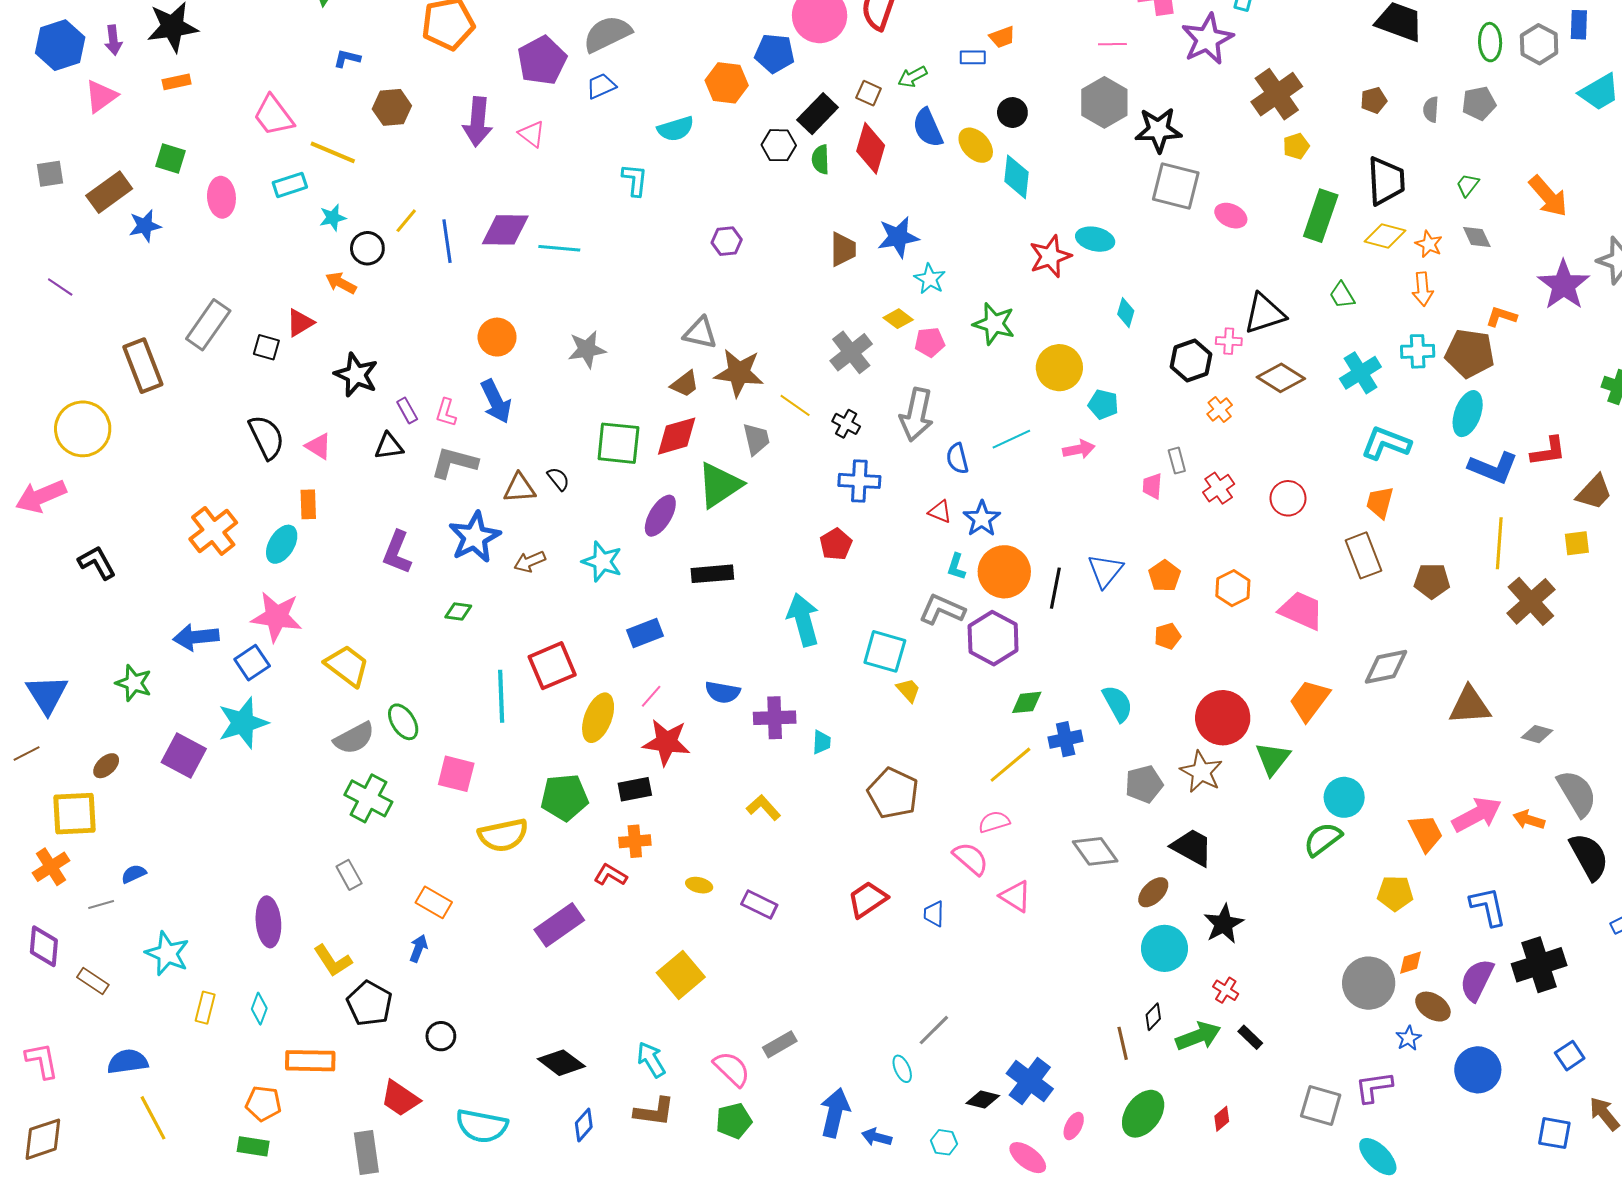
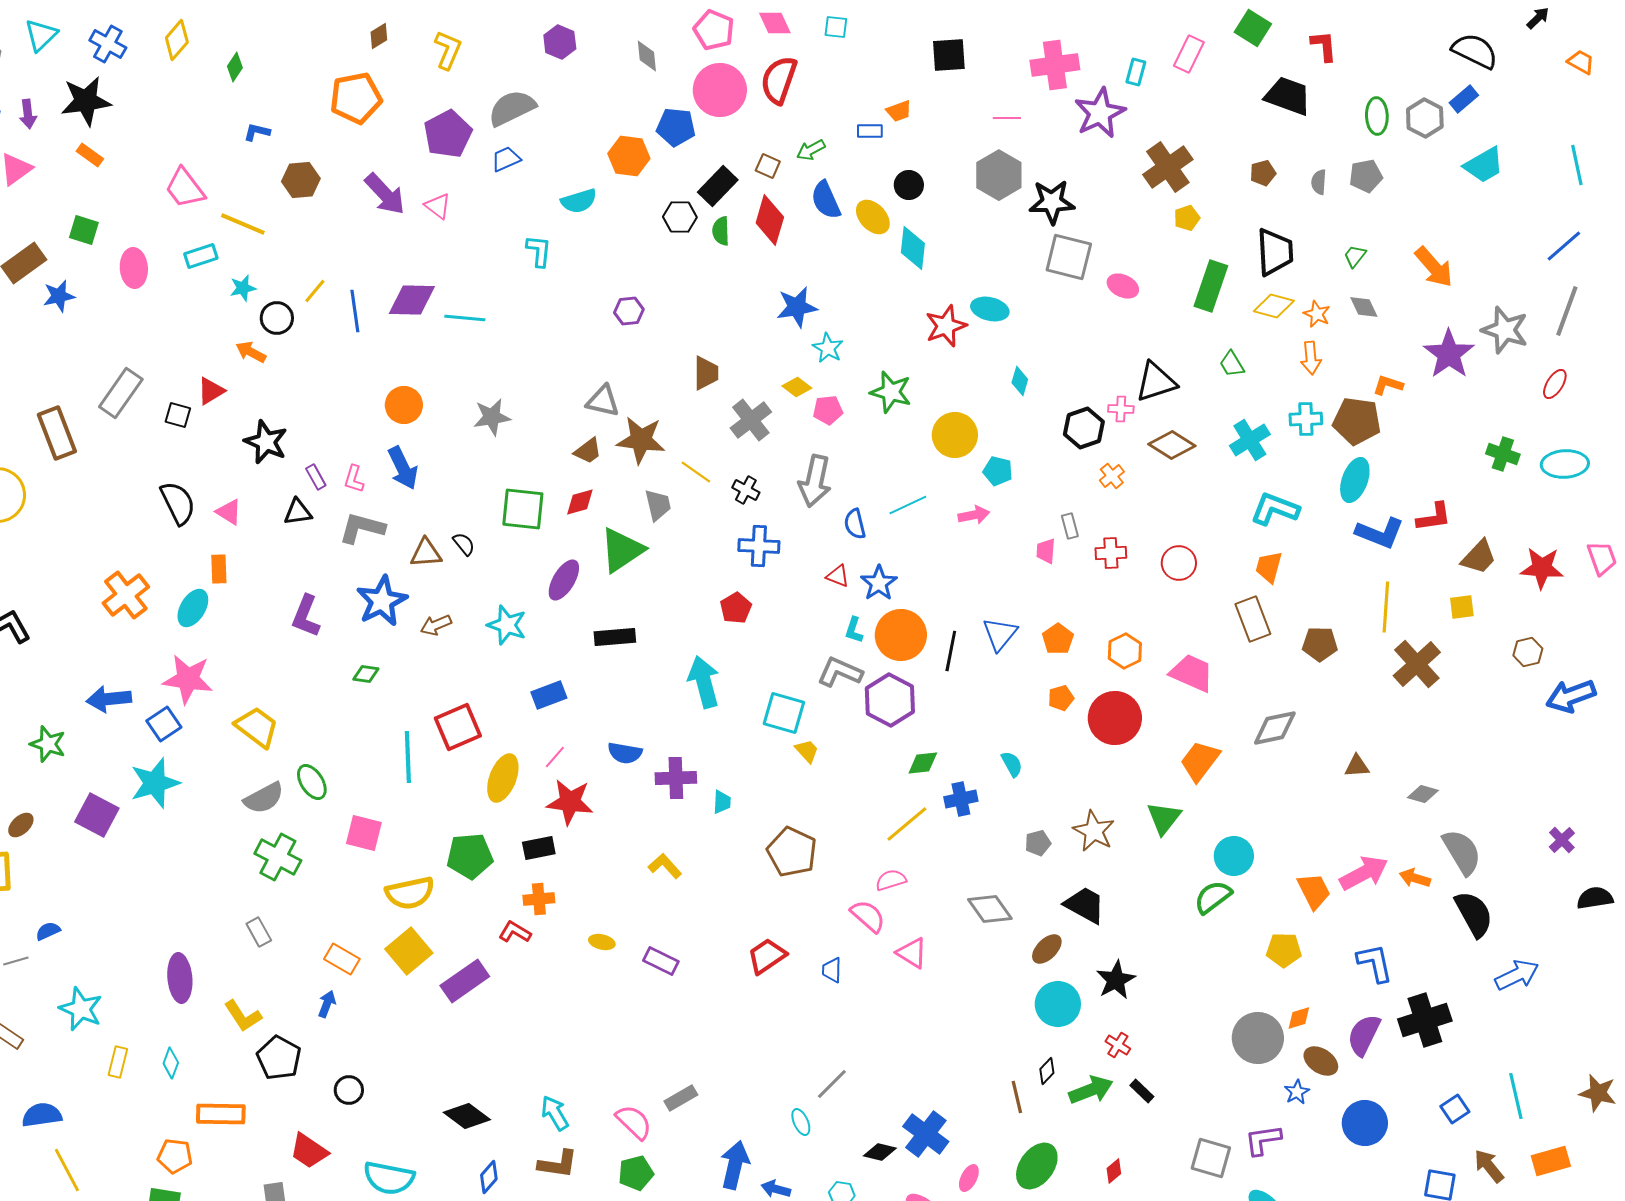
blue rectangle: (1579, 25) -> (1464, 99), turned 48
orange rectangle: (177, 82) -> (90, 155), turned 48
purple arrow: (478, 122) -> (385, 194), turned -48
brown trapezoid: (843, 249) -> (706, 373), moved
red diamond: (677, 436) -> (580, 502), size x0.7
red cross: (1219, 488) -> (1111, 553), turned 32
cyan semicircle: (1118, 703) -> (1012, 764), size x0.7
brown triangle: (1470, 705) -> (1357, 766), size x0.6
red circle: (1223, 718) -> (1115, 718), moved
gray pentagon: (1144, 784) -> (1038, 843), size x0.7
yellow square: (681, 975) -> (409, 951), moved

